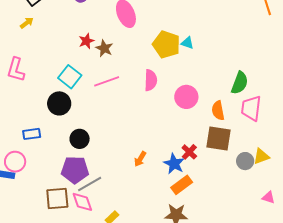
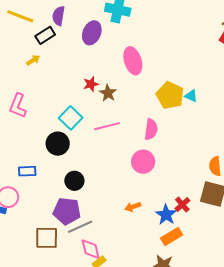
pink circle: (186, 97) -> (143, 162), moved
orange arrow: (140, 159) -> (133, 207), turned 35
pink diamond: (82, 202) -> (91, 249), moved

